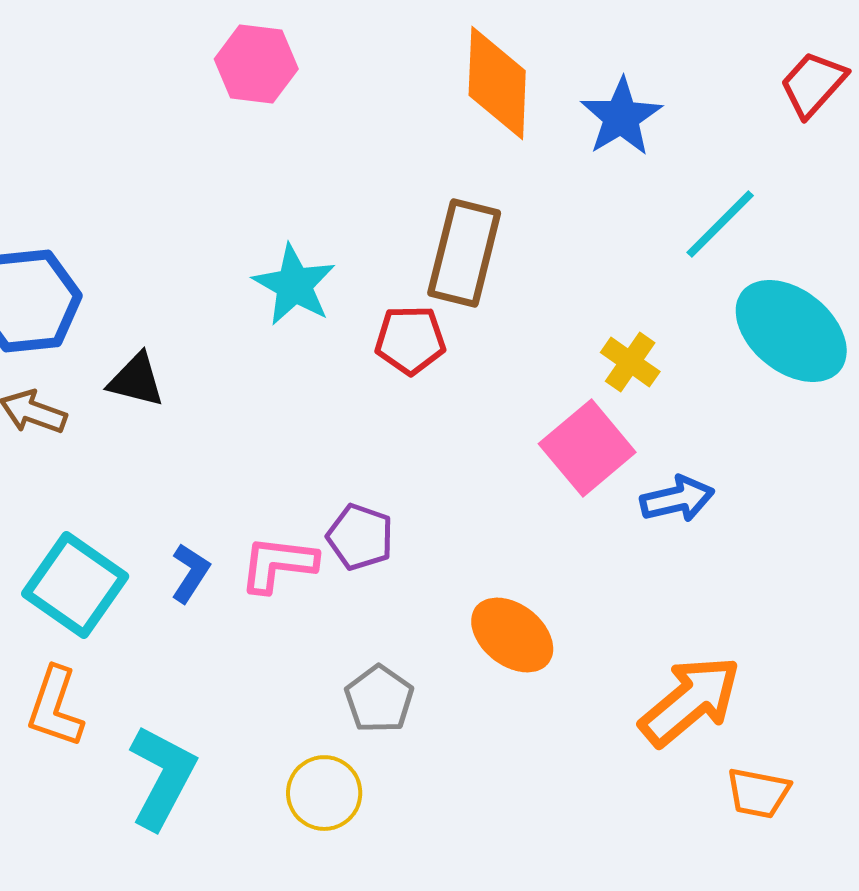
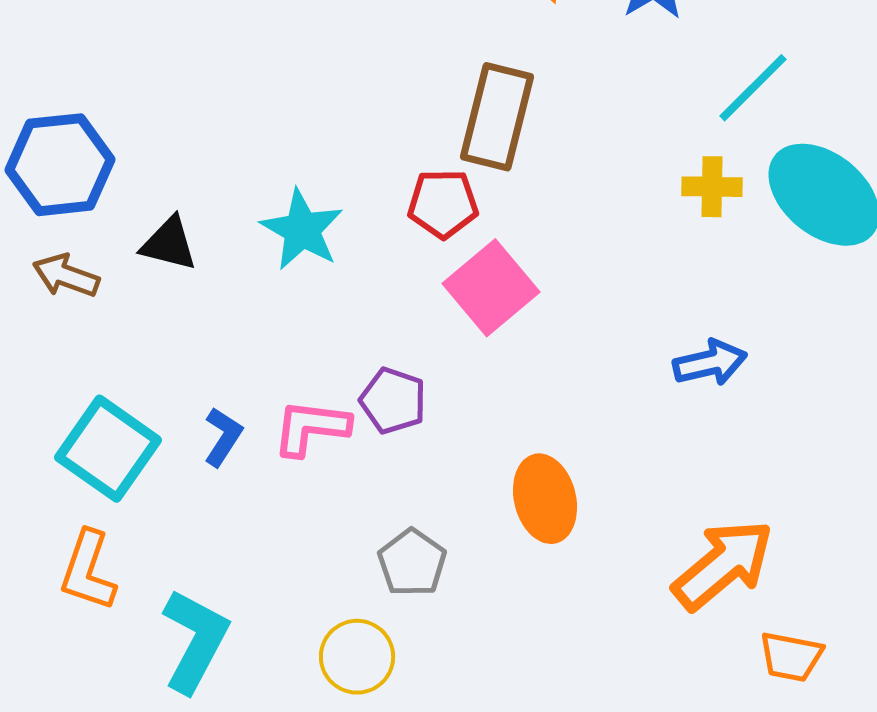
cyan star: (294, 285) -> (302, 230), moved
yellow cross: (630, 362) -> (712, 187), moved, turned -34
pink square: (587, 448) -> (491, 288), moved
orange ellipse: (512, 635) -> (545, 499), turned 38

